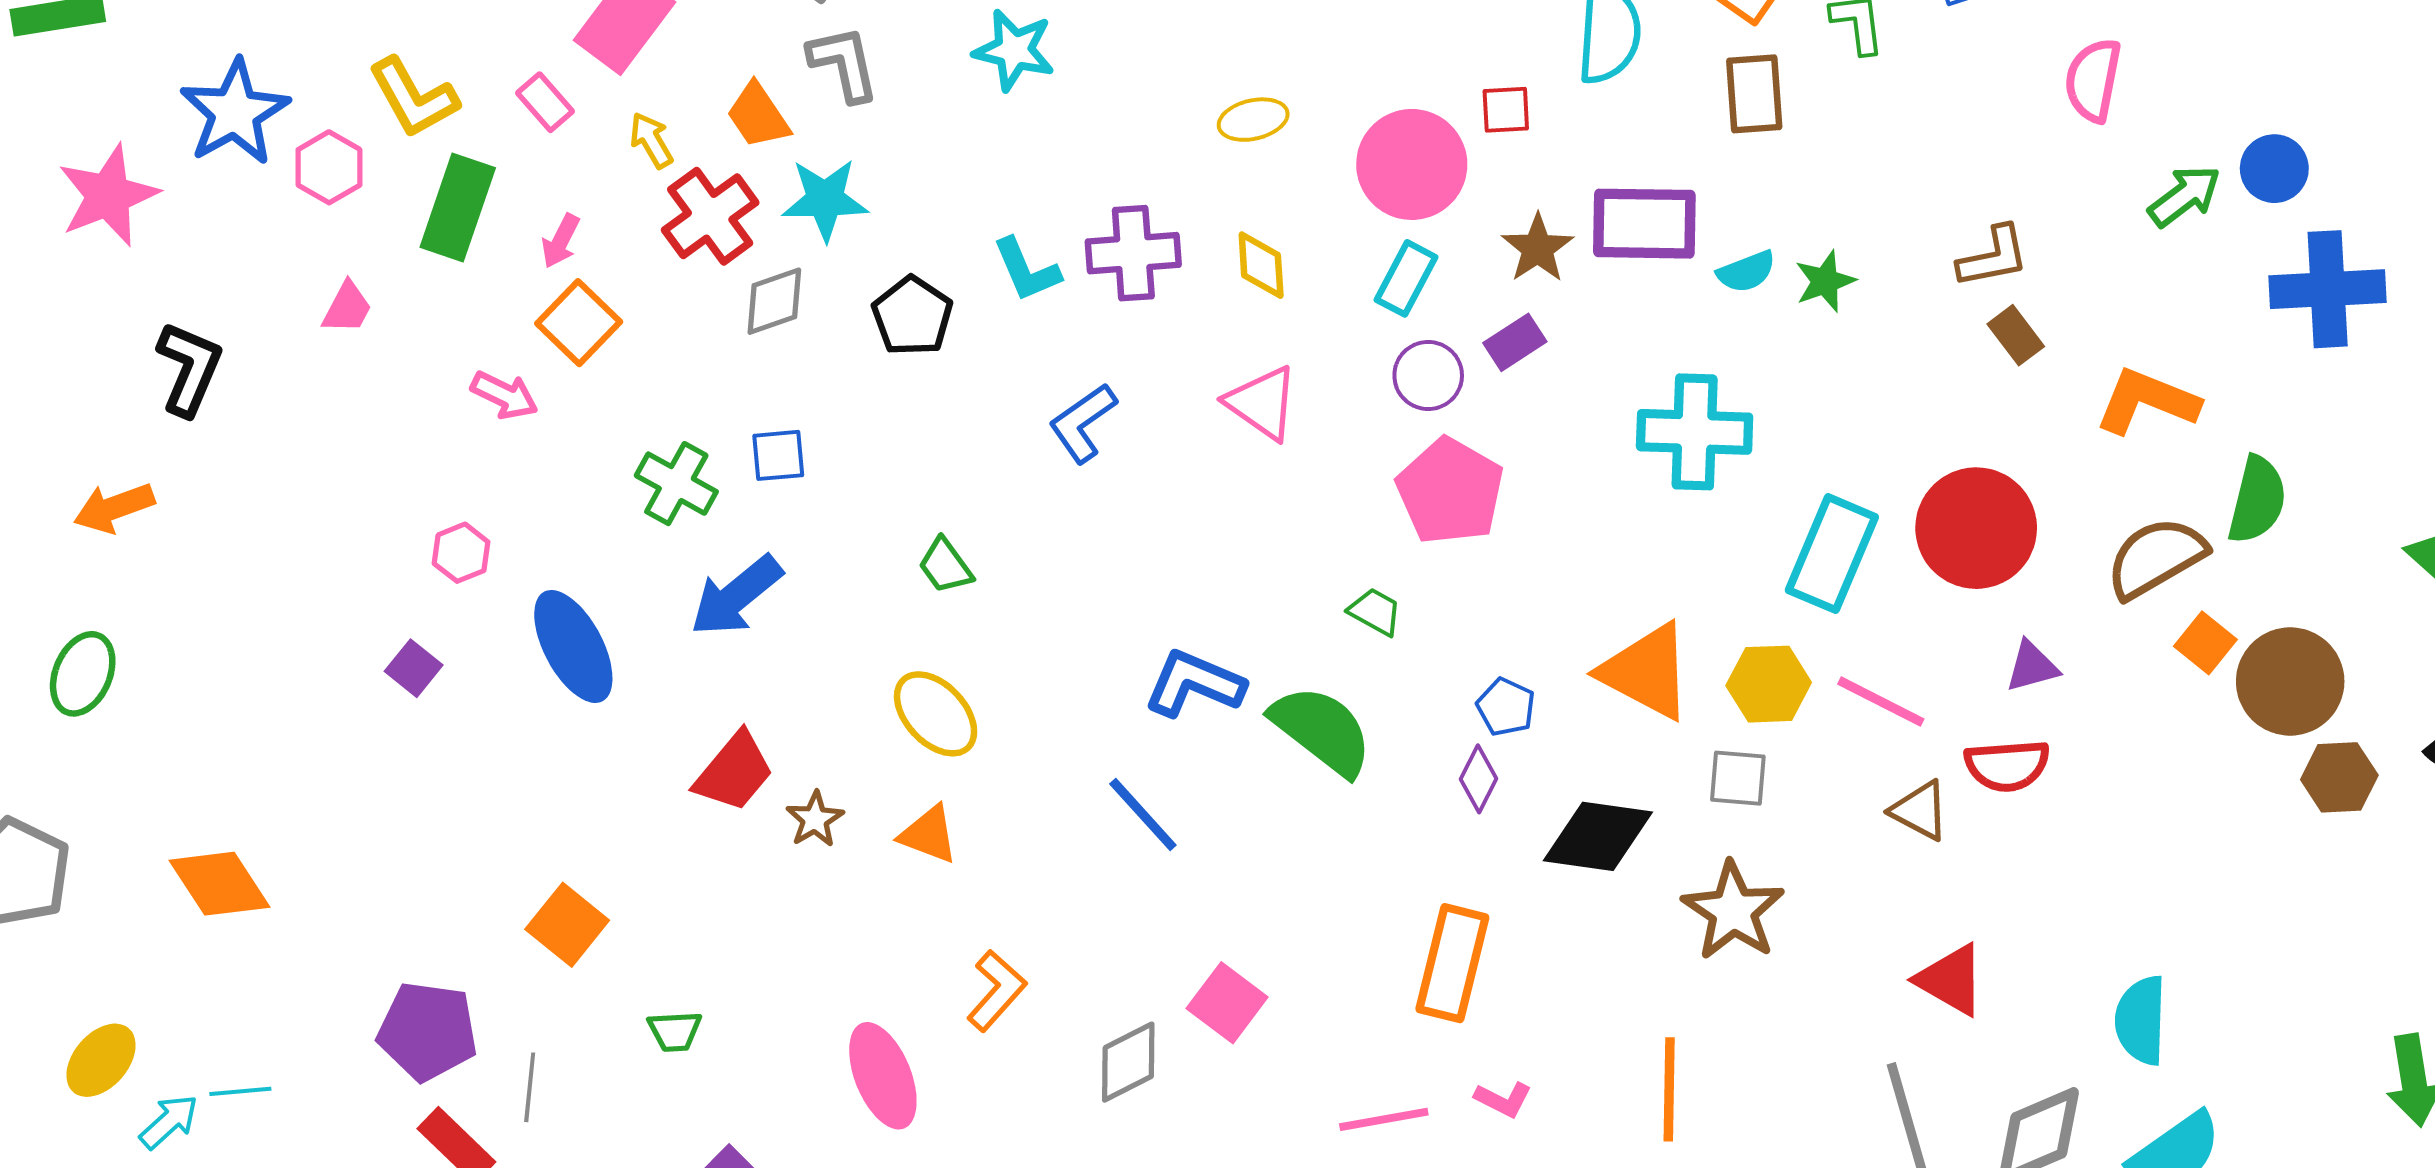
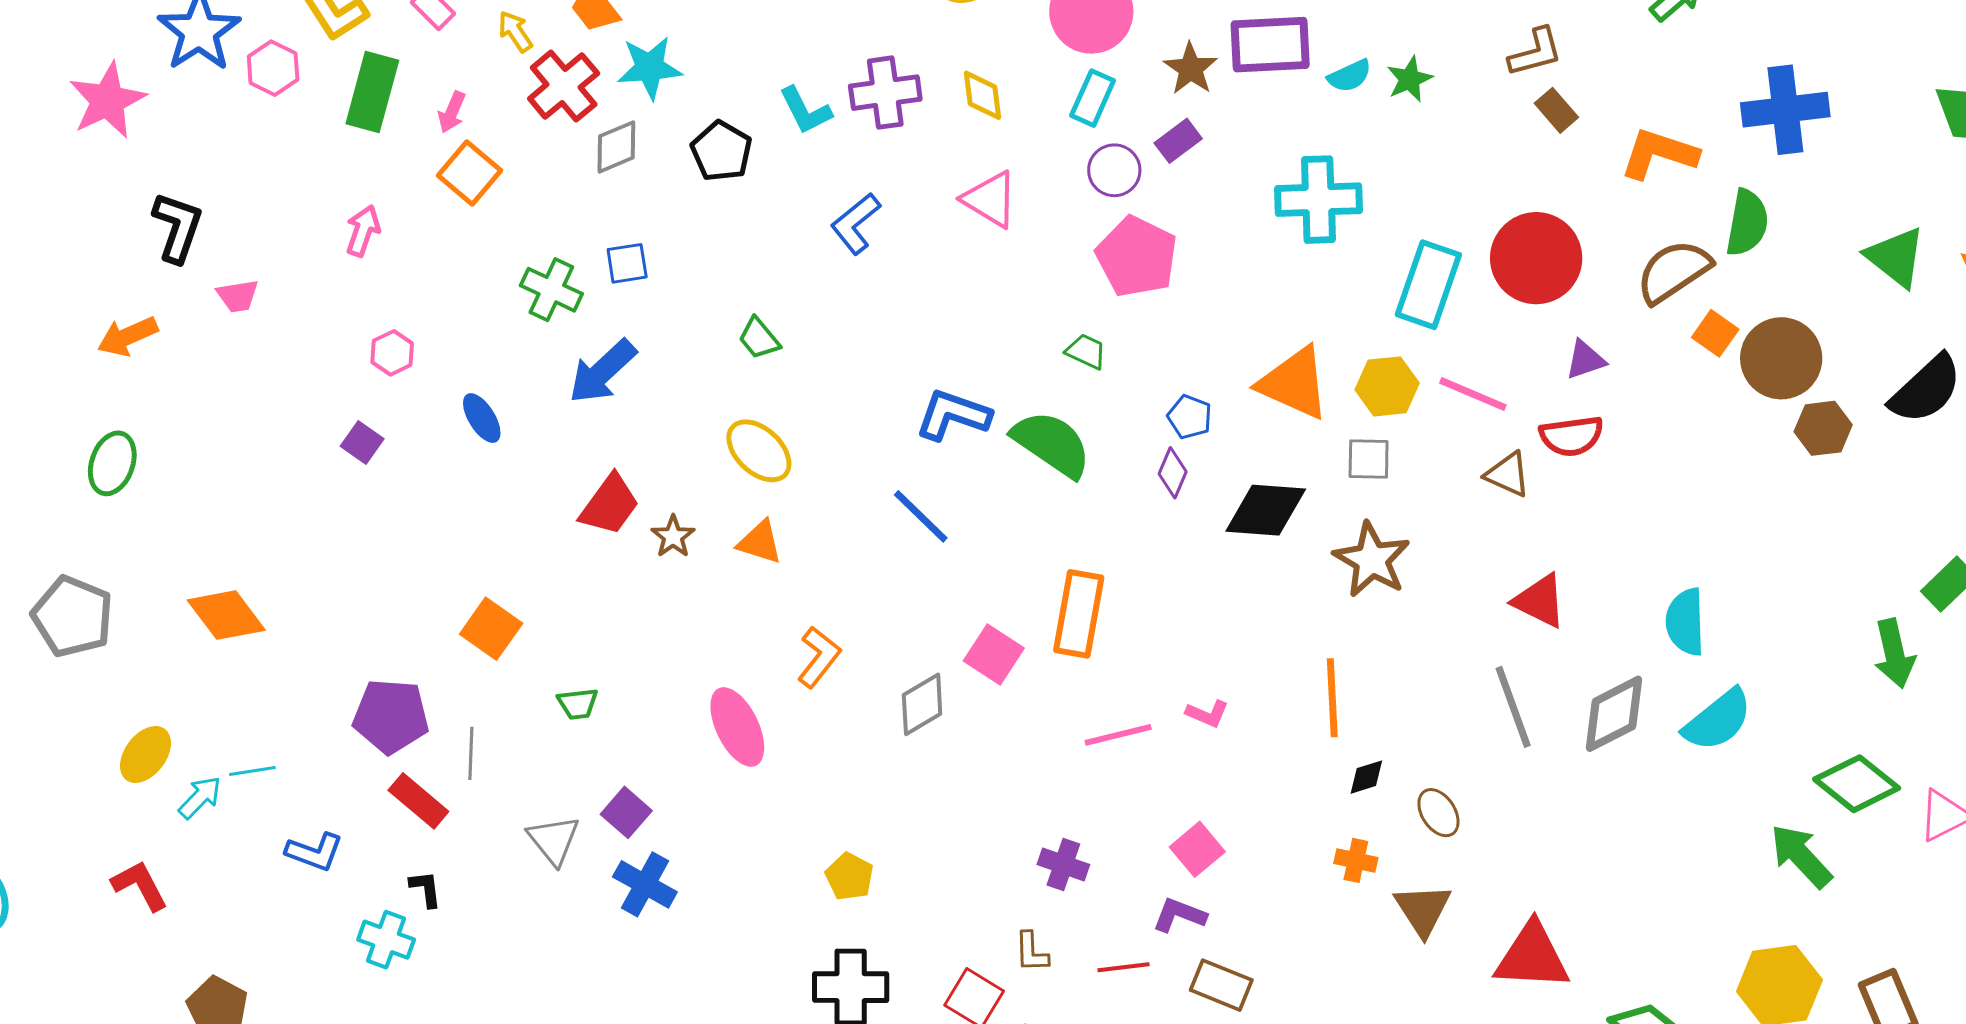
blue cross: (2328, 289) -> (1785, 110), moved
pink trapezoid: (347, 308) -> (238, 296), moved, turned 57
pink arrow: (504, 395) -> (363, 231), moved, turned -93
blue ellipse: (573, 646) -> (482, 418), size x0.6
orange rectangle: (1452, 963) -> (1079, 614), moved

